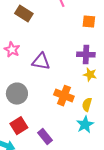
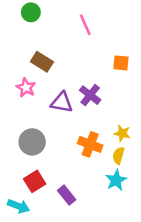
brown rectangle: (24, 14) -> (42, 62), moved
orange square: (89, 22) -> (121, 63), moved
purple cross: (86, 55) -> (90, 95), moved, turned 36
yellow star: (90, 75) -> (122, 133), moved

